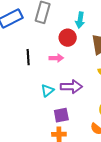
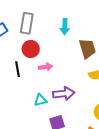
red circle: (68, 38) -> (31, 49), moved
cyan triangle: (47, 91) -> (40, 100), turned 32

